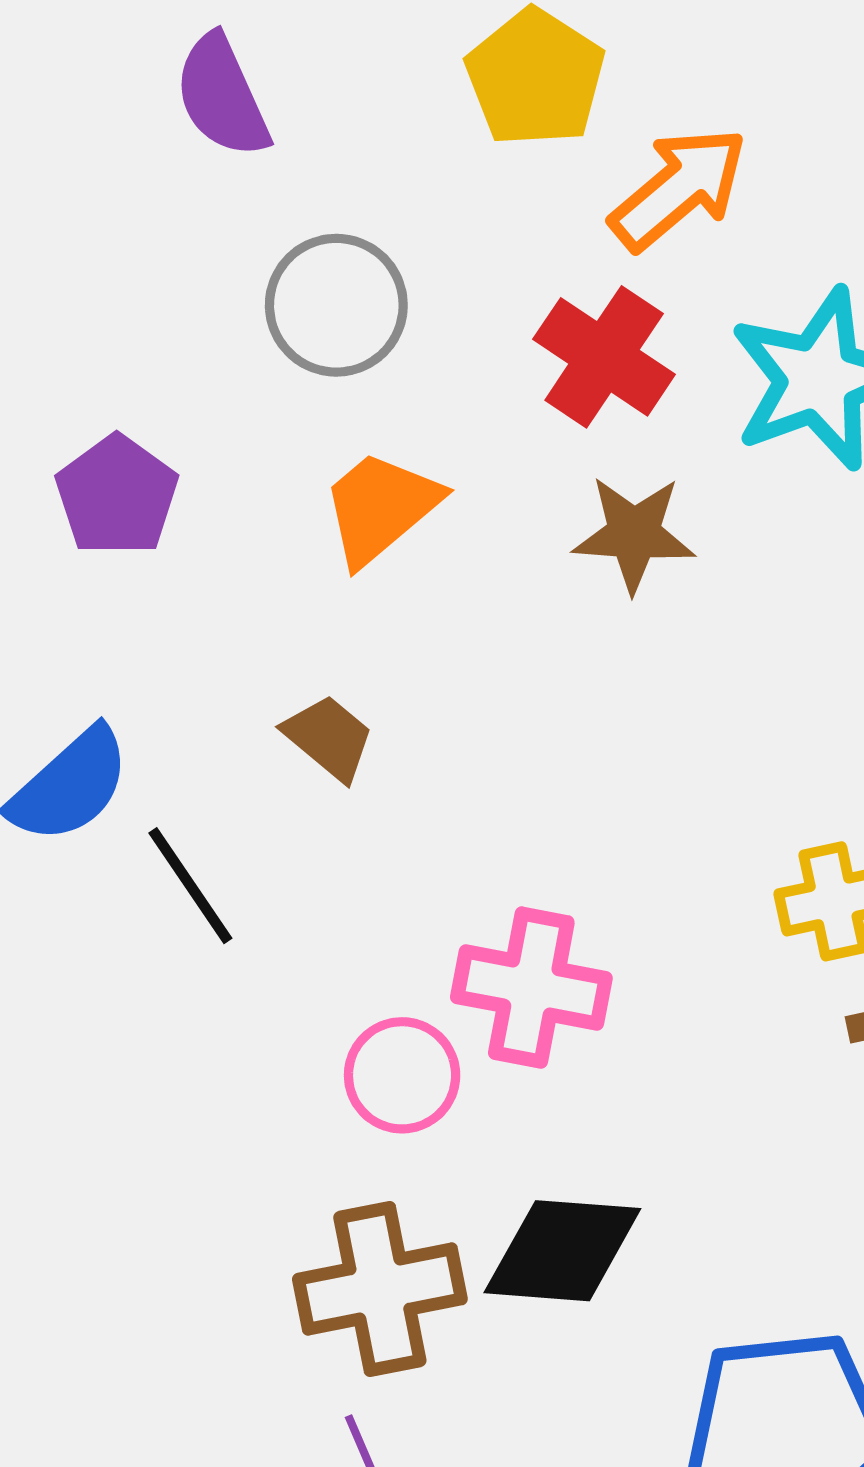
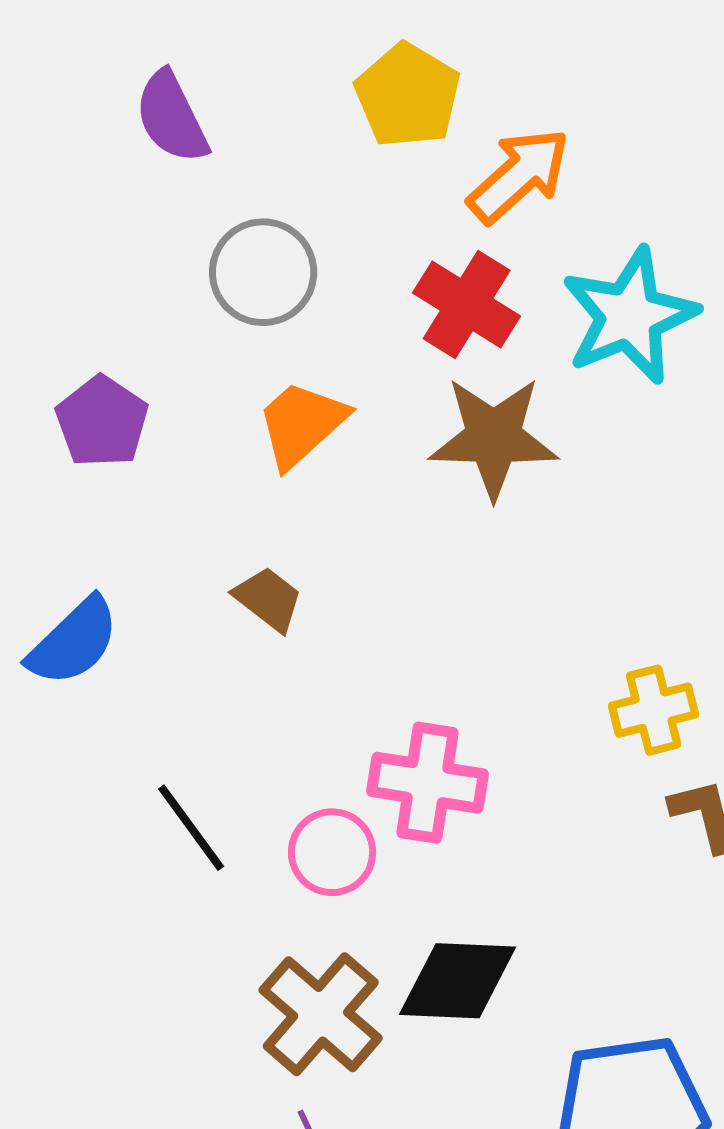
brown star: (634, 534) -> (494, 437), size x1.4
black line: (190, 886) -> (191, 828), moved
brown cross: (380, 1289) -> (321, 1014), turned -36

